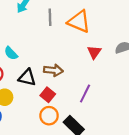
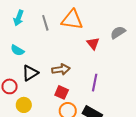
cyan semicircle: (11, 53) -> (17, 50), moved
black triangle: (27, 77) -> (30, 73), moved, turned -30

